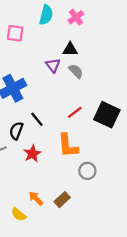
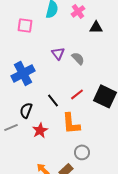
black triangle: (70, 49) -> (96, 27), moved
black line: (37, 119) -> (53, 100), moved
gray circle: (87, 171) -> (82, 152), moved

